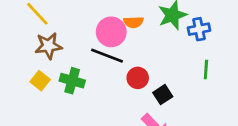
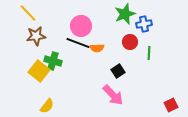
orange semicircle: (133, 22) -> (97, 48), moved
red circle: (138, 78) -> (130, 42), moved
yellow square: (40, 81) -> (39, 71), moved, size x1.5

